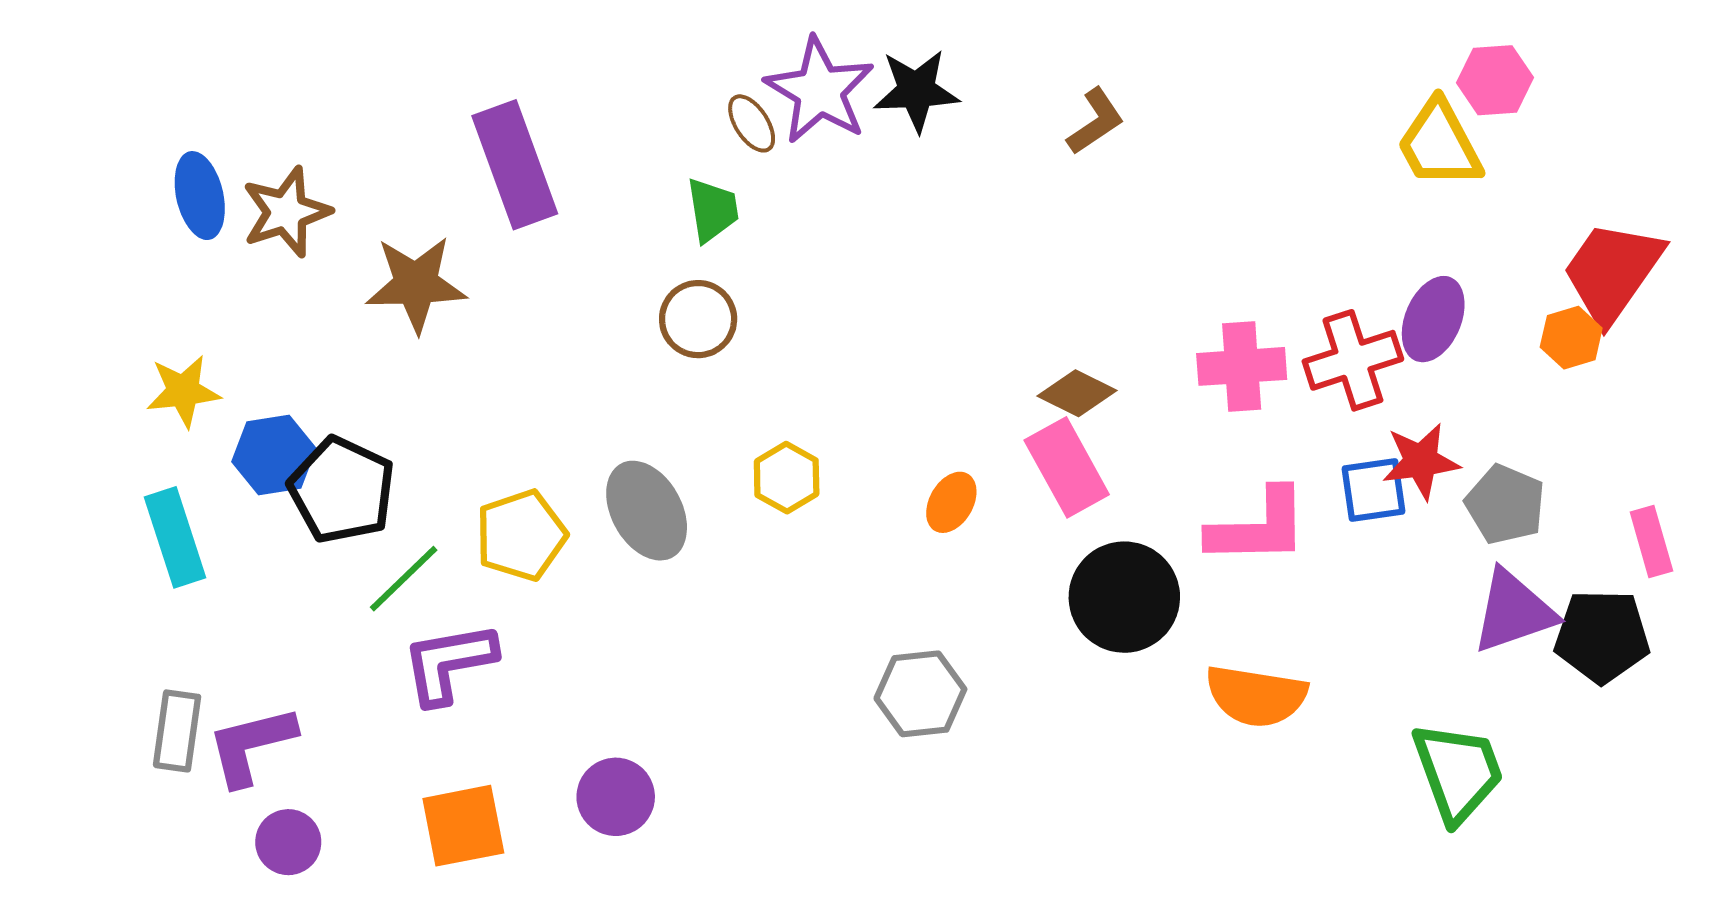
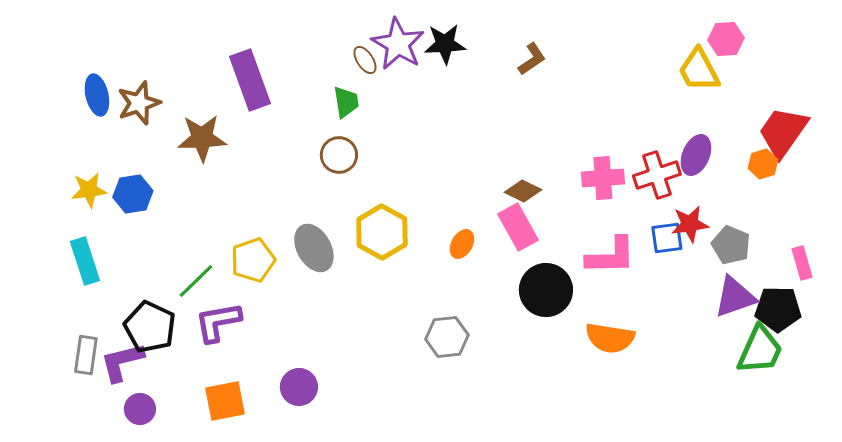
blue hexagon: (274, 455) -> (133, 194), moved
yellow hexagon: (787, 478) -> (382, 232), size x1.6
black pentagon: (342, 490) -> (150, 327), moved
green trapezoid: (1458, 772) -> (760, 350), moved, turned 44

